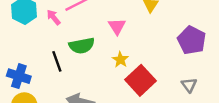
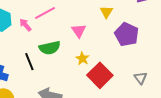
purple pentagon: (192, 40) -> (127, 34), moved

